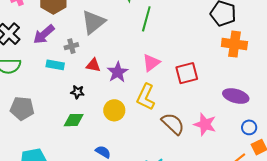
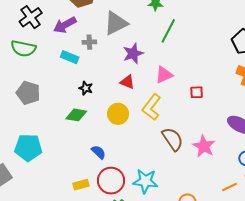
red triangle: (93, 65) -> (127, 82), moved
purple star: (118, 72) -> (133, 53), moved
red square: (187, 73) -> (197, 92), size x0.6

